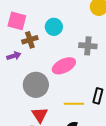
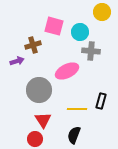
pink square: (17, 21) -> (54, 26), moved
cyan circle: (54, 27) -> (80, 32), moved

